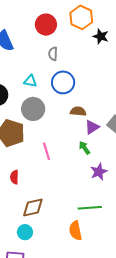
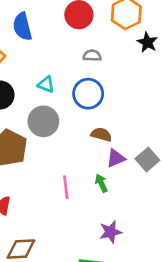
gray semicircle: (53, 54) -> (92, 55), moved, turned 80
pink line: (47, 151) -> (66, 187), moved
purple star: (99, 172) -> (111, 232), moved

